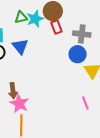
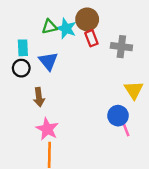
cyan star: (35, 19) -> (66, 28), turned -30
blue circle: (78, 54) -> (118, 116), moved
brown arrow: (13, 91) -> (39, 97), moved

